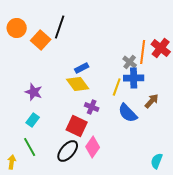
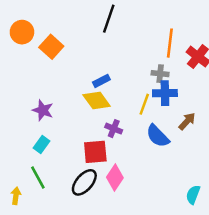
black line: (60, 27) -> (109, 19), moved
orange line: (143, 52) -> (170, 43), moved
gray cross: (130, 62) -> (160, 74), turned -32
red square: (77, 126) -> (95, 152), turned -30

